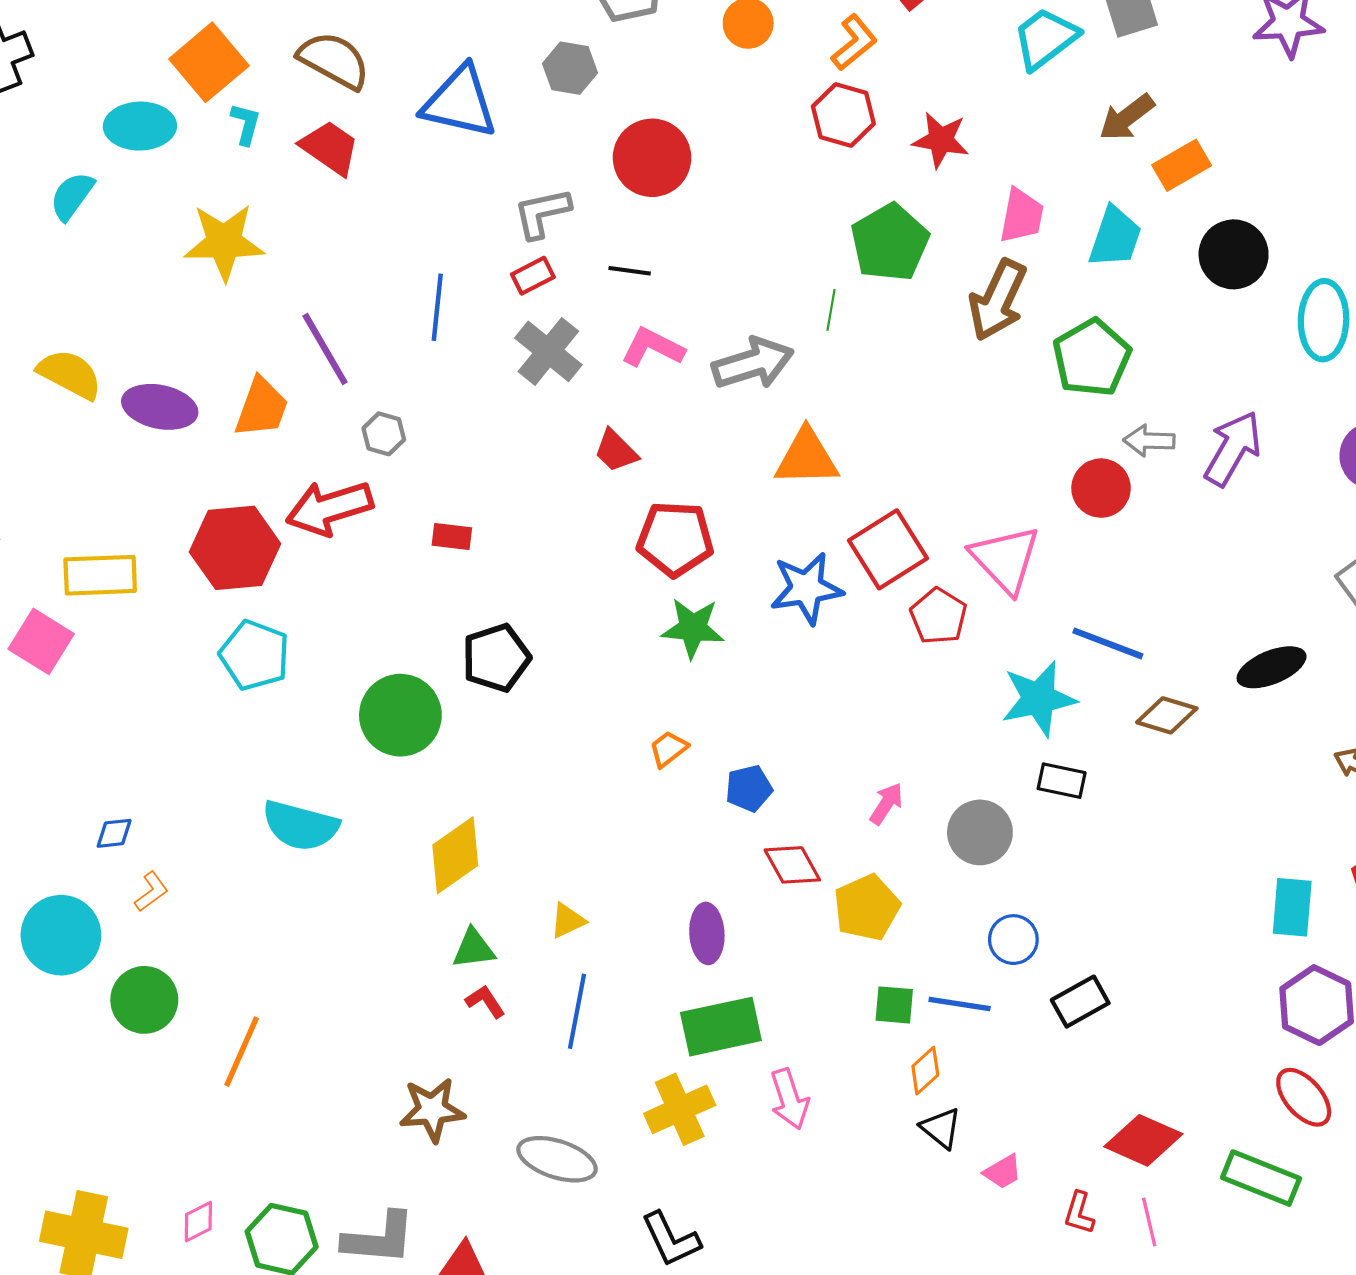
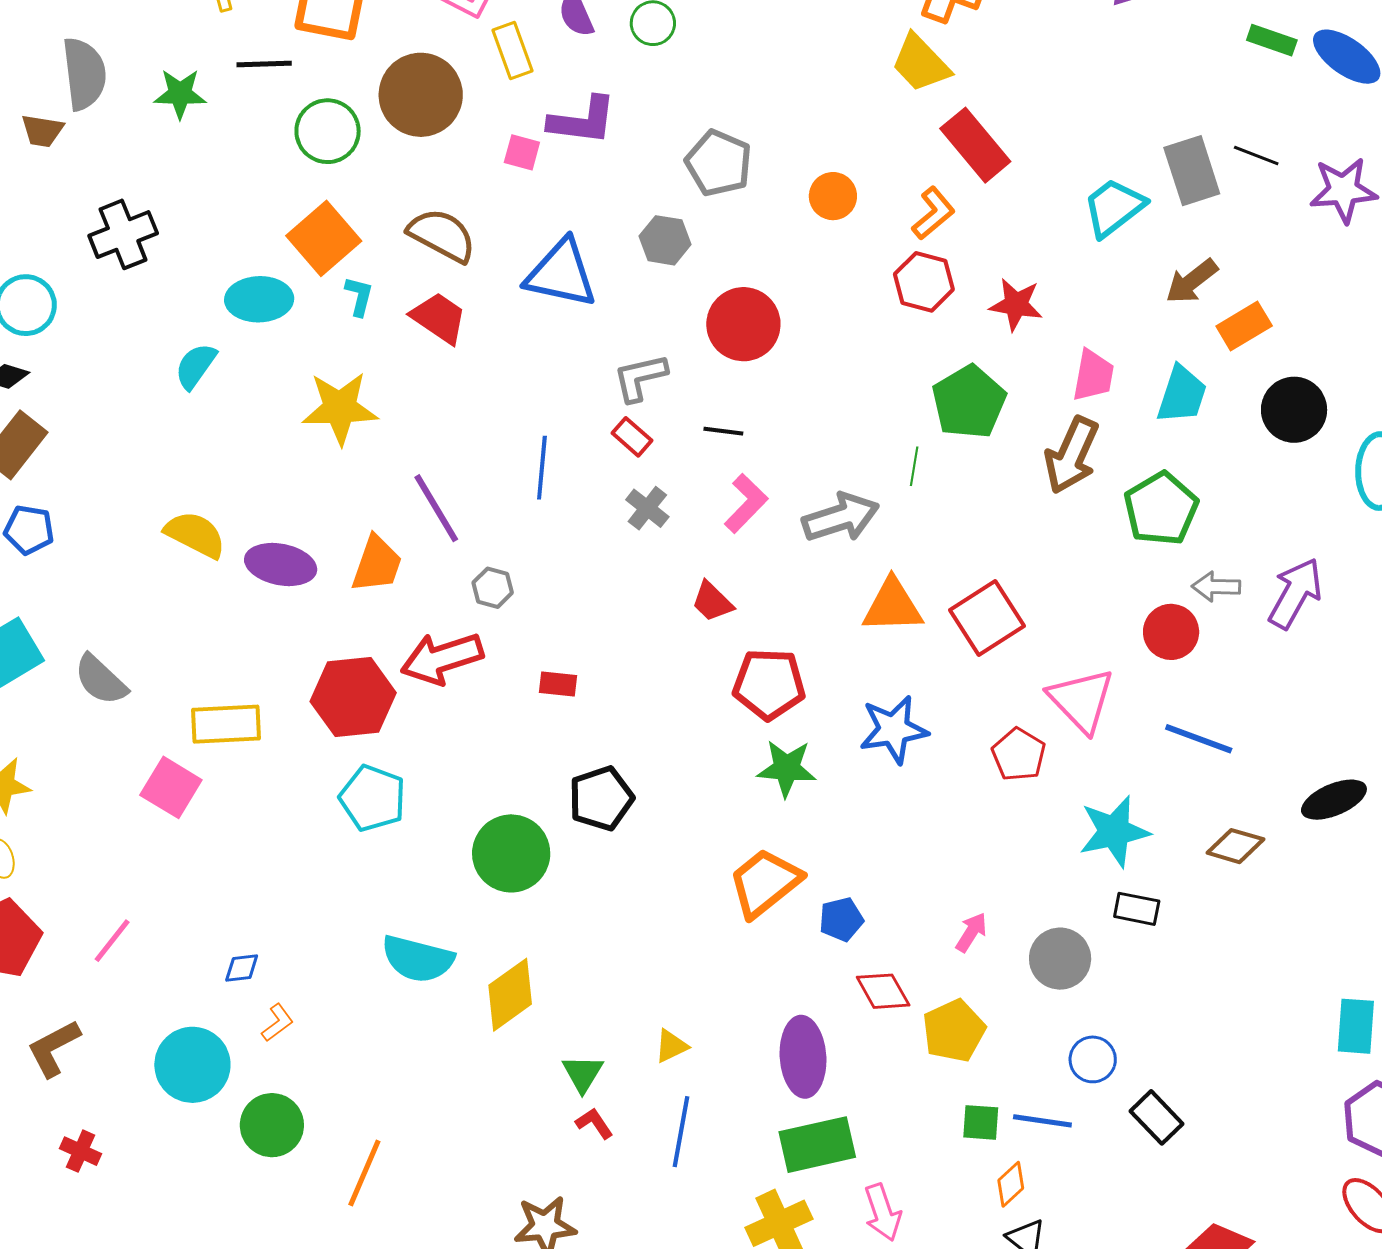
red rectangle: (533, 276) -> (632, 437), turned 69
pink L-shape: (653, 347) -> (746, 503), turned 108
gray cross: (548, 351) -> (647, 508), size x0.7
red square: (888, 549) -> (987, 618), moved
blue line: (1108, 643) -> (1199, 739), moved
orange trapezoid: (668, 749) -> (765, 883), size x2.0
yellow diamond: (455, 855) -> (510, 995), moved
purple ellipse: (707, 933) -> (803, 1057), size x1.4
green triangle: (474, 949) -> (583, 1073), turned -51
black rectangle: (1080, 1002) -> (1156, 1117), turned 76

